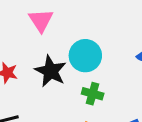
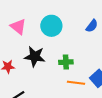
cyan circle: (85, 56) -> (51, 26), moved

